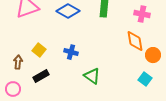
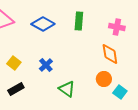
blue cross: (71, 52) -> (46, 65), turned 32
orange circle: (153, 55) -> (104, 79), moved

